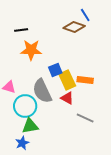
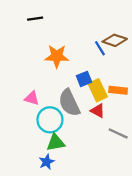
blue line: (85, 15) -> (100, 48), moved
brown diamond: (74, 27) -> (115, 40), moved
black line: (21, 30) -> (35, 19), moved

